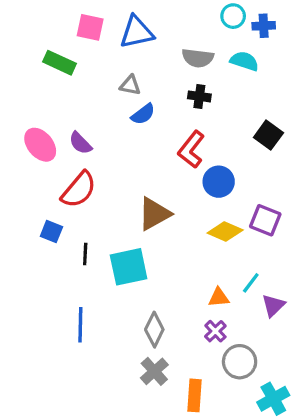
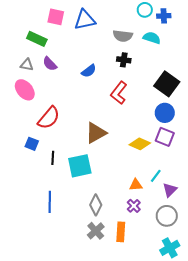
gray triangle: (130, 85) -> (27, 65), moved
black square: (268, 135) -> (167, 84), size x1.4
purple semicircle: (80, 143) -> (50, 64), moved
blue circle: (219, 182) -> (165, 113), moved
gray circle: (240, 362) -> (167, 216), moved
orange rectangle: (195, 395) -> (121, 232), moved

